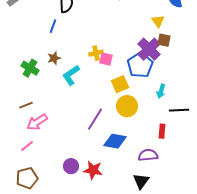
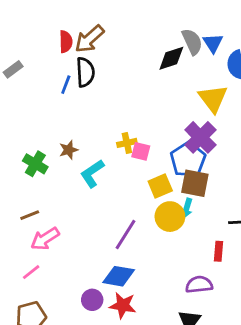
yellow triangle: (158, 21) -> (213, 99), size x1.6
blue line: (53, 26) -> (66, 85), moved
brown square: (164, 40) -> (195, 183), moved, size x1.5
cyan arrow: (161, 91) -> (187, 208), moved
blue diamond: (115, 141) -> (119, 276), moved

